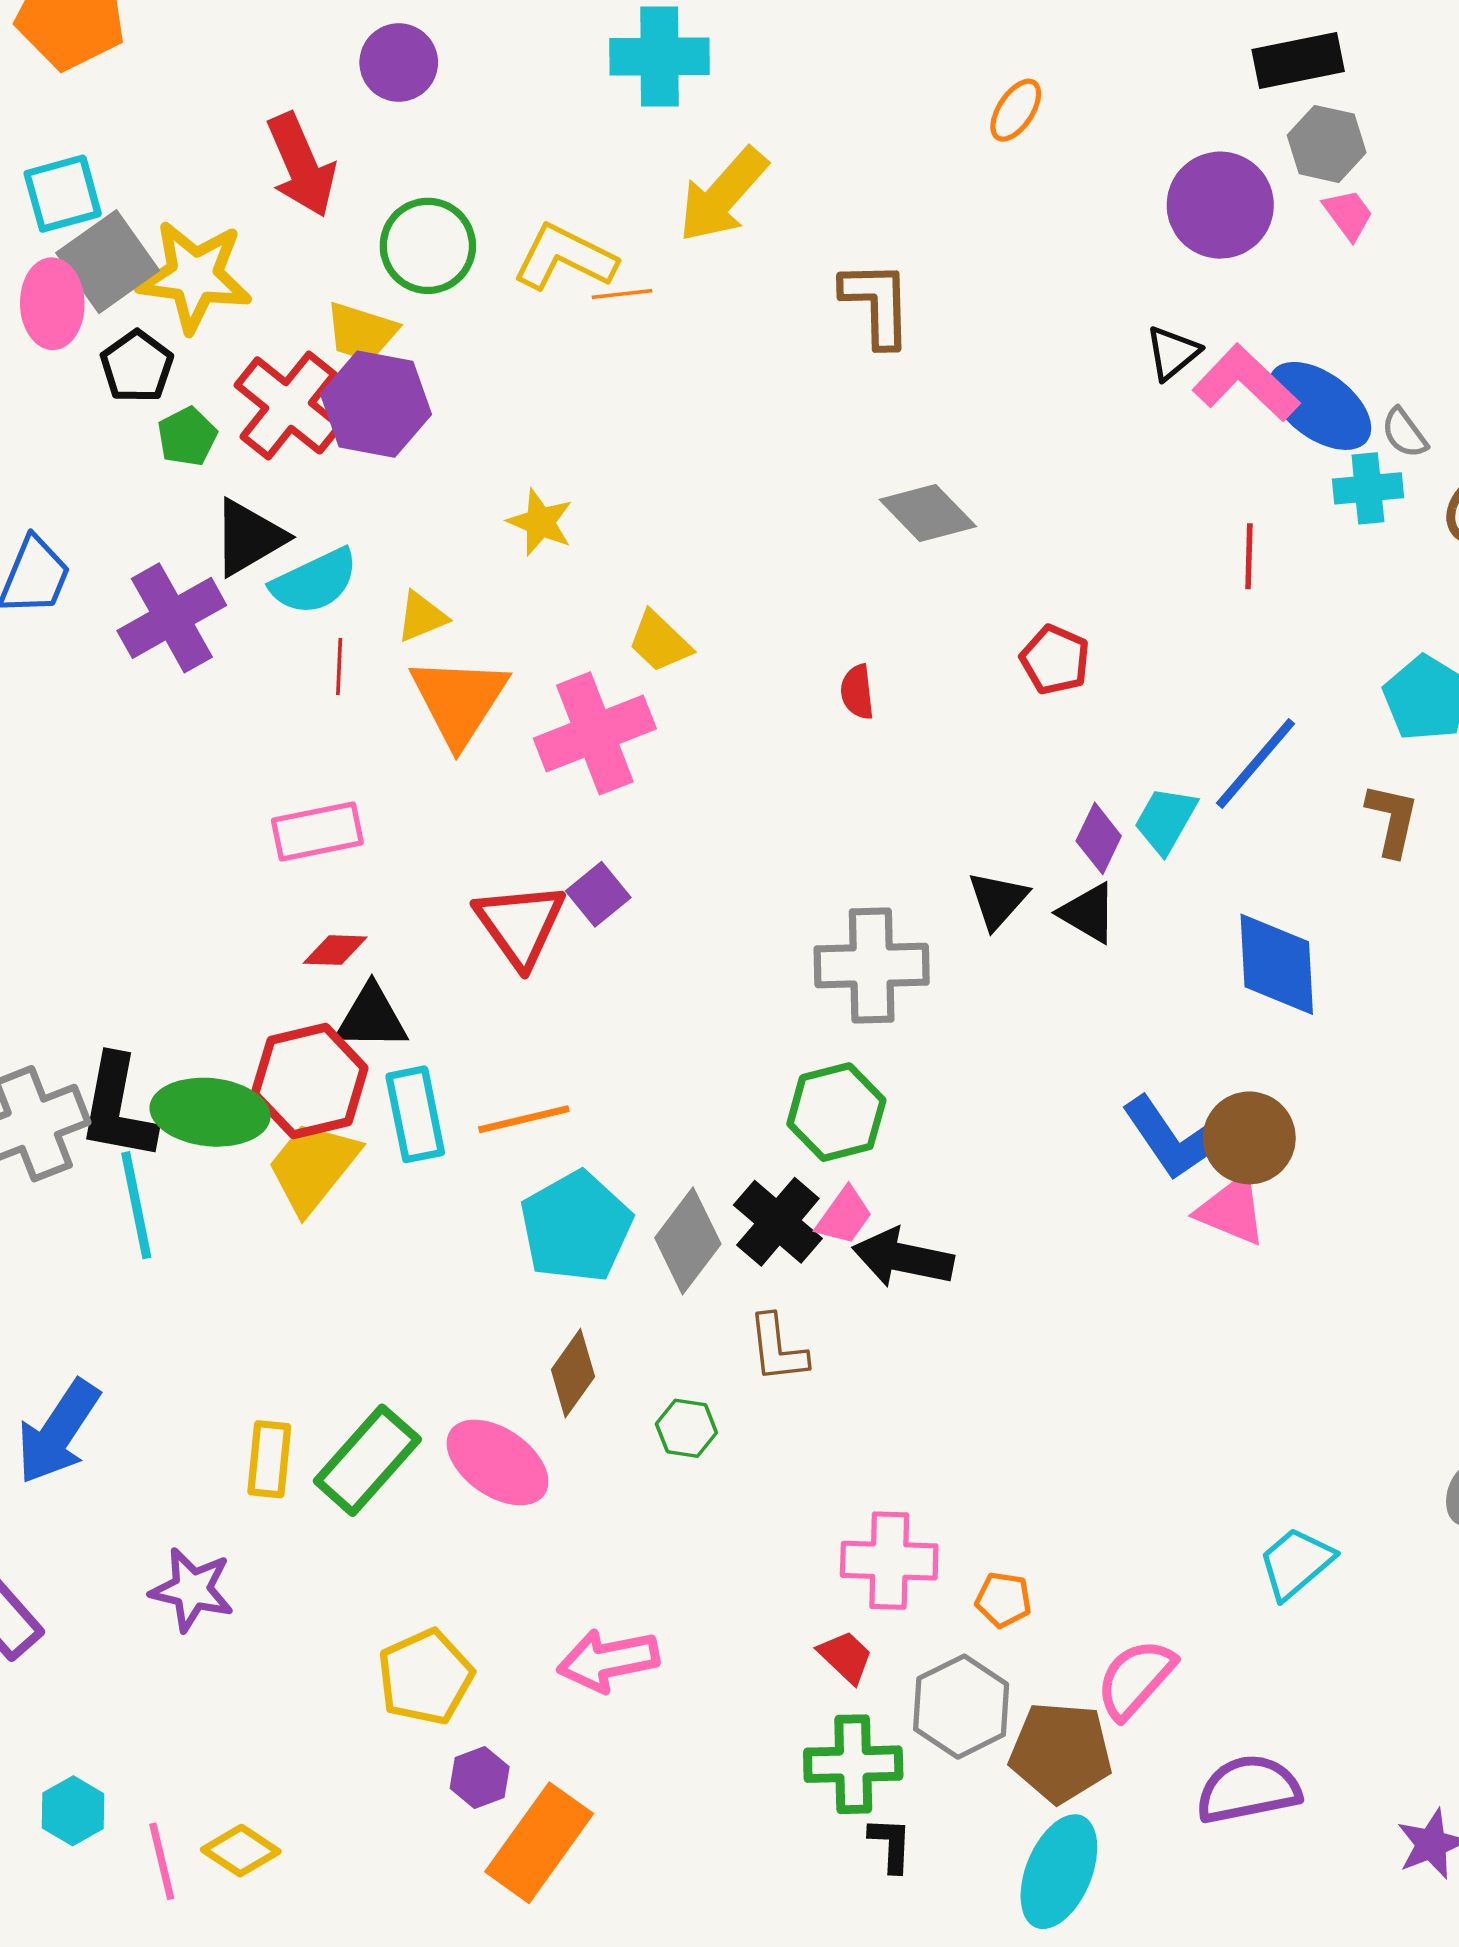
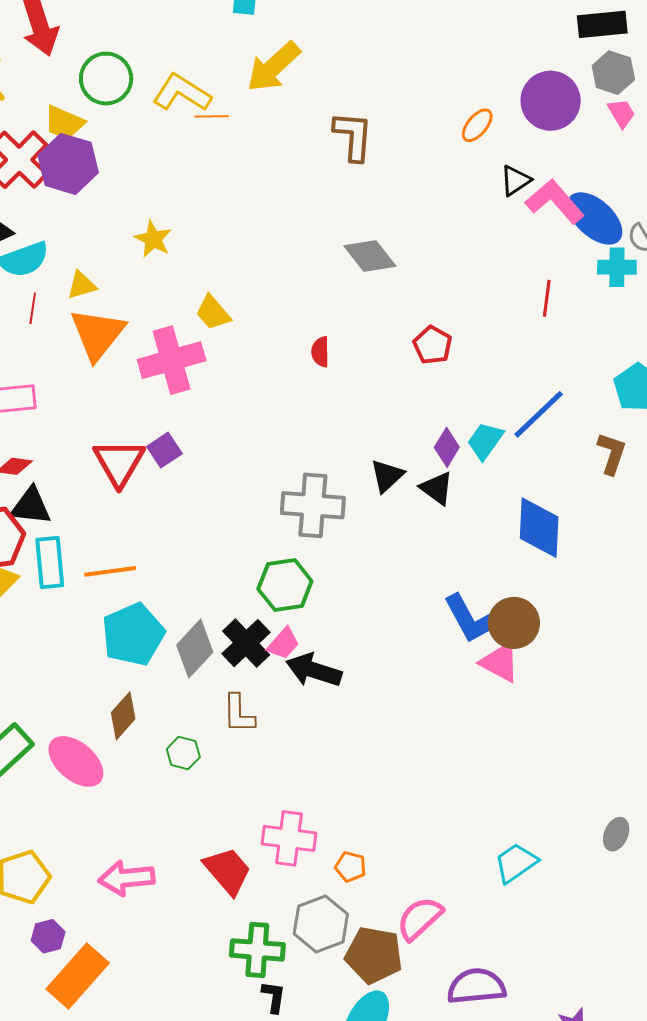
orange ellipse: (1016, 110) -> (477, 125), moved
red trapezoid: (846, 1657) -> (228, 871), moved, size x1.6

